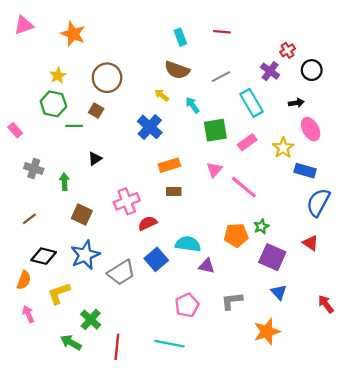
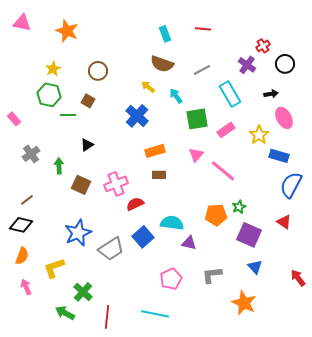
pink triangle: (24, 25) -> (22, 23), turned 30
brown circle: (107, 78) -> (98, 71), size x0.7
gray cross: (34, 169) -> (31, 154), turned 36
brown square: (82, 214) -> (81, 185), moved
black diamond: (44, 256) -> (21, 225), moved
orange star: (267, 332) -> (244, 303), turned -30

